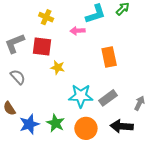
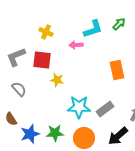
orange rectangle: (109, 57) -> (117, 70), moved
green star: (56, 123) -> (55, 133), turned -30
black arrow: (122, 126) -> (118, 136), turned -45

